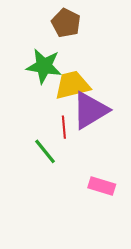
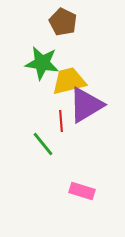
pink rectangle: (102, 186) -> (82, 191), moved

